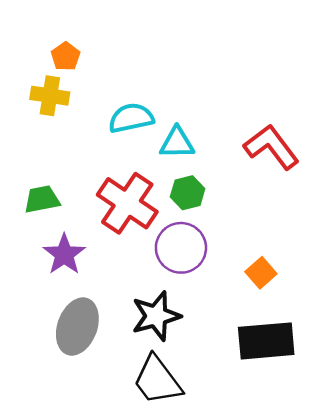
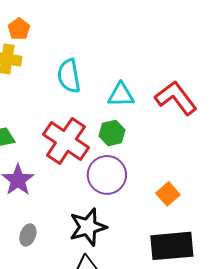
cyan semicircle: (131, 118) -> (69, 76), turned -88
cyan triangle: (177, 143) -> (121, 95), moved
gray ellipse: (77, 327) -> (28, 235), size x0.5

